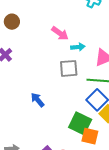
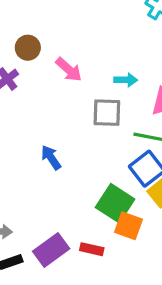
brown circle: (12, 22) -> (28, 48), moved
pink arrow: (60, 33) -> (69, 70), moved

